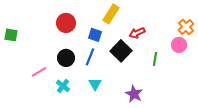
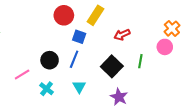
red circle: (66, 23) -> (64, 15), moved
black square: (121, 51) -> (112, 66), moved

